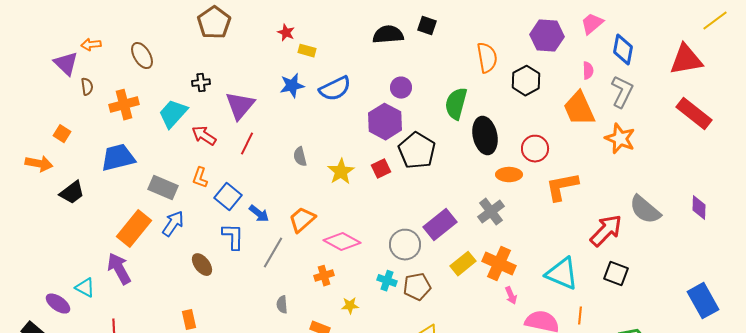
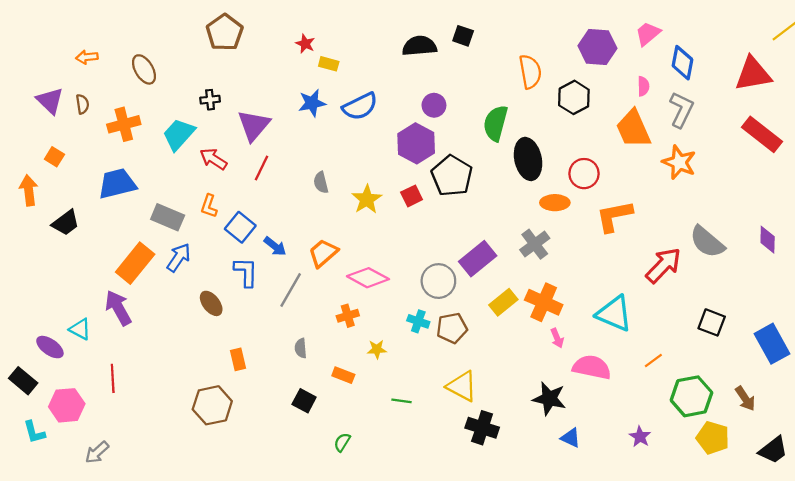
purple triangle: (66, 64) -> (50, 101), moved
orange arrow: (39, 164) -> (29, 190), turned -108
black square: (616, 274) -> (712, 322), moved
orange line: (580, 316) -> (653, 361), moved, turned 48
orange rectangle: (189, 320) -> (238, 359), moved

